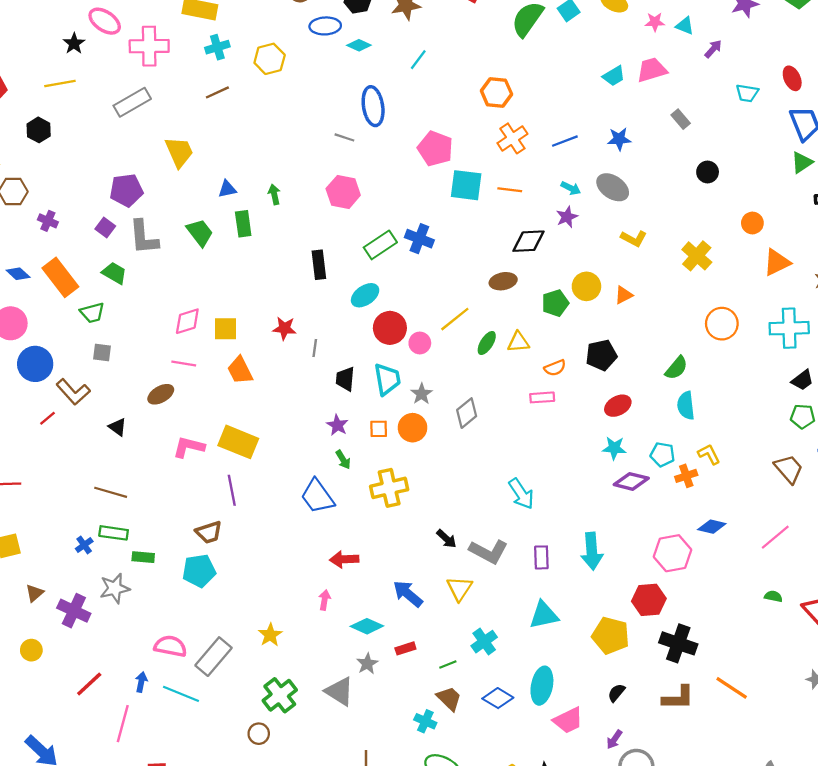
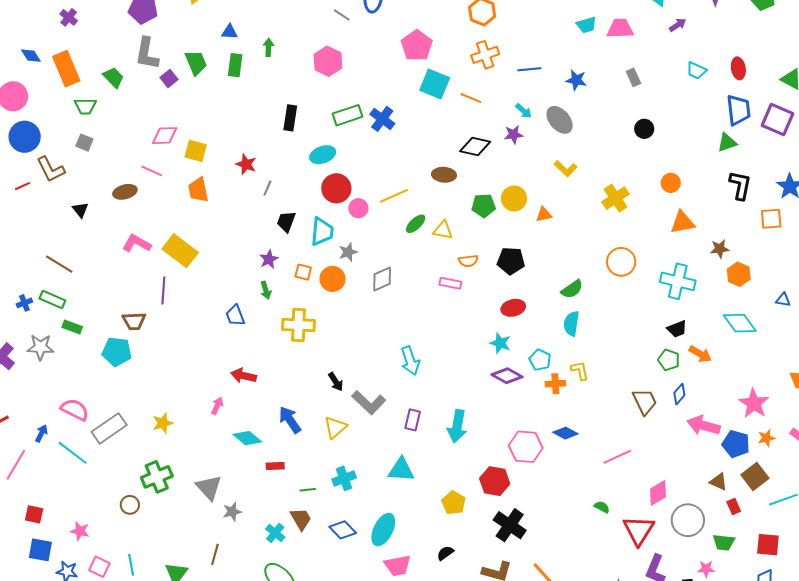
purple square: (105, 227) -> (169, 79), moved
blue trapezoid: (317, 496) -> (235, 316), size x0.7
yellow pentagon: (611, 636) -> (454, 503), size x0.7
gray star: (367, 664) -> (232, 512), moved

